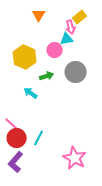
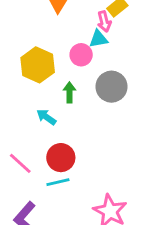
green arrow: (47, 76) -> (69, 92), turned -72
red circle: (17, 138) -> (61, 158), moved
cyan line: (39, 138) -> (58, 182), turned 49

